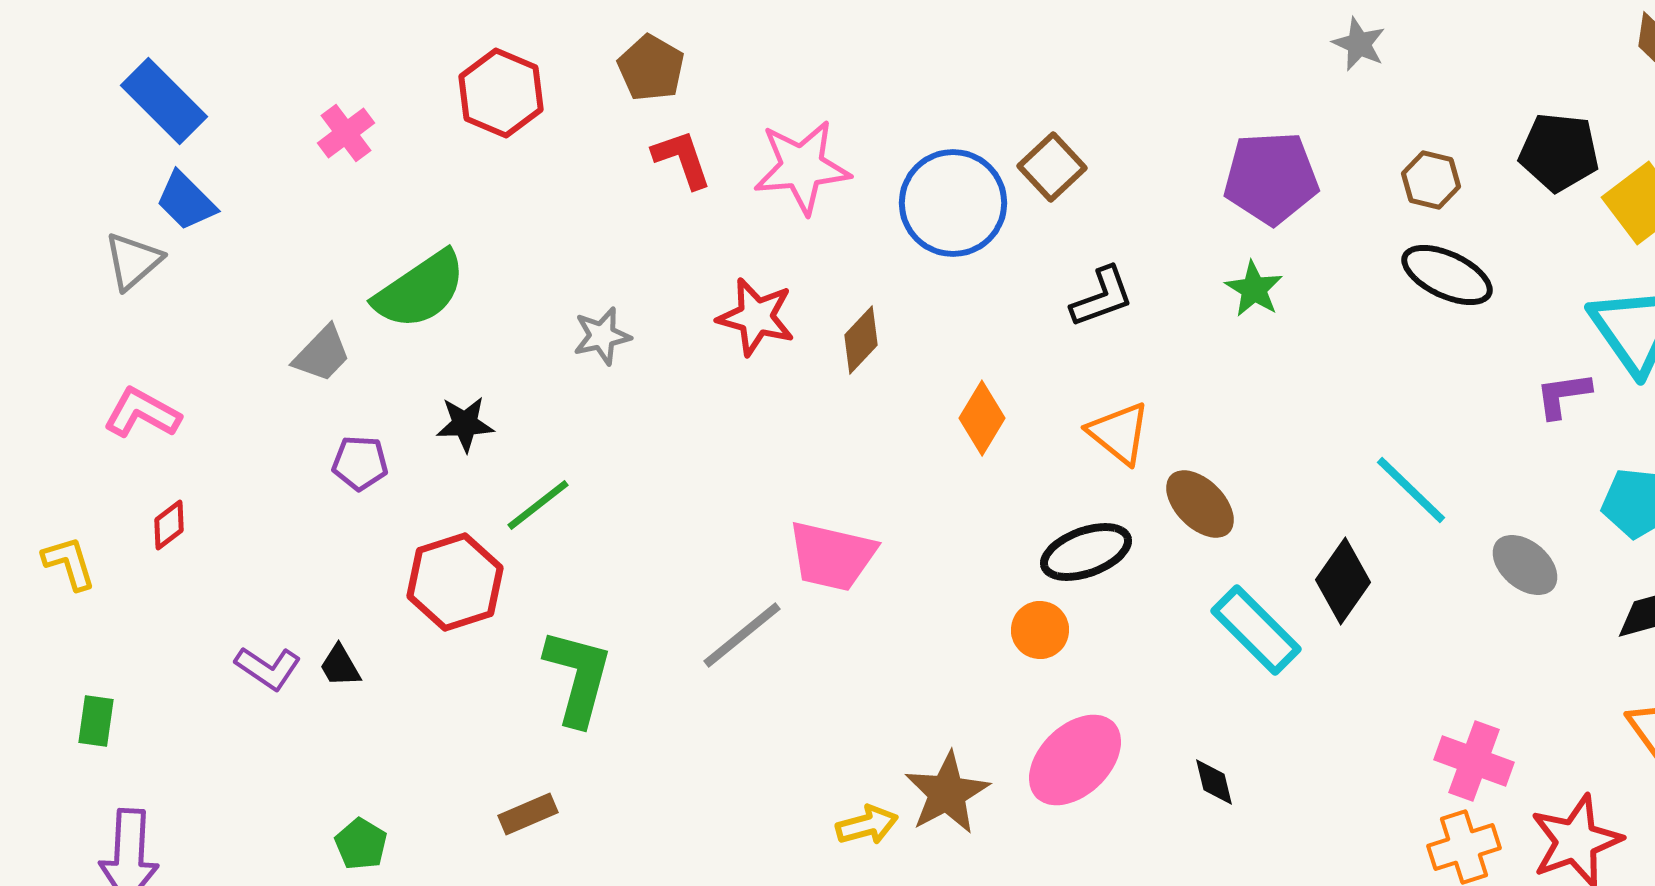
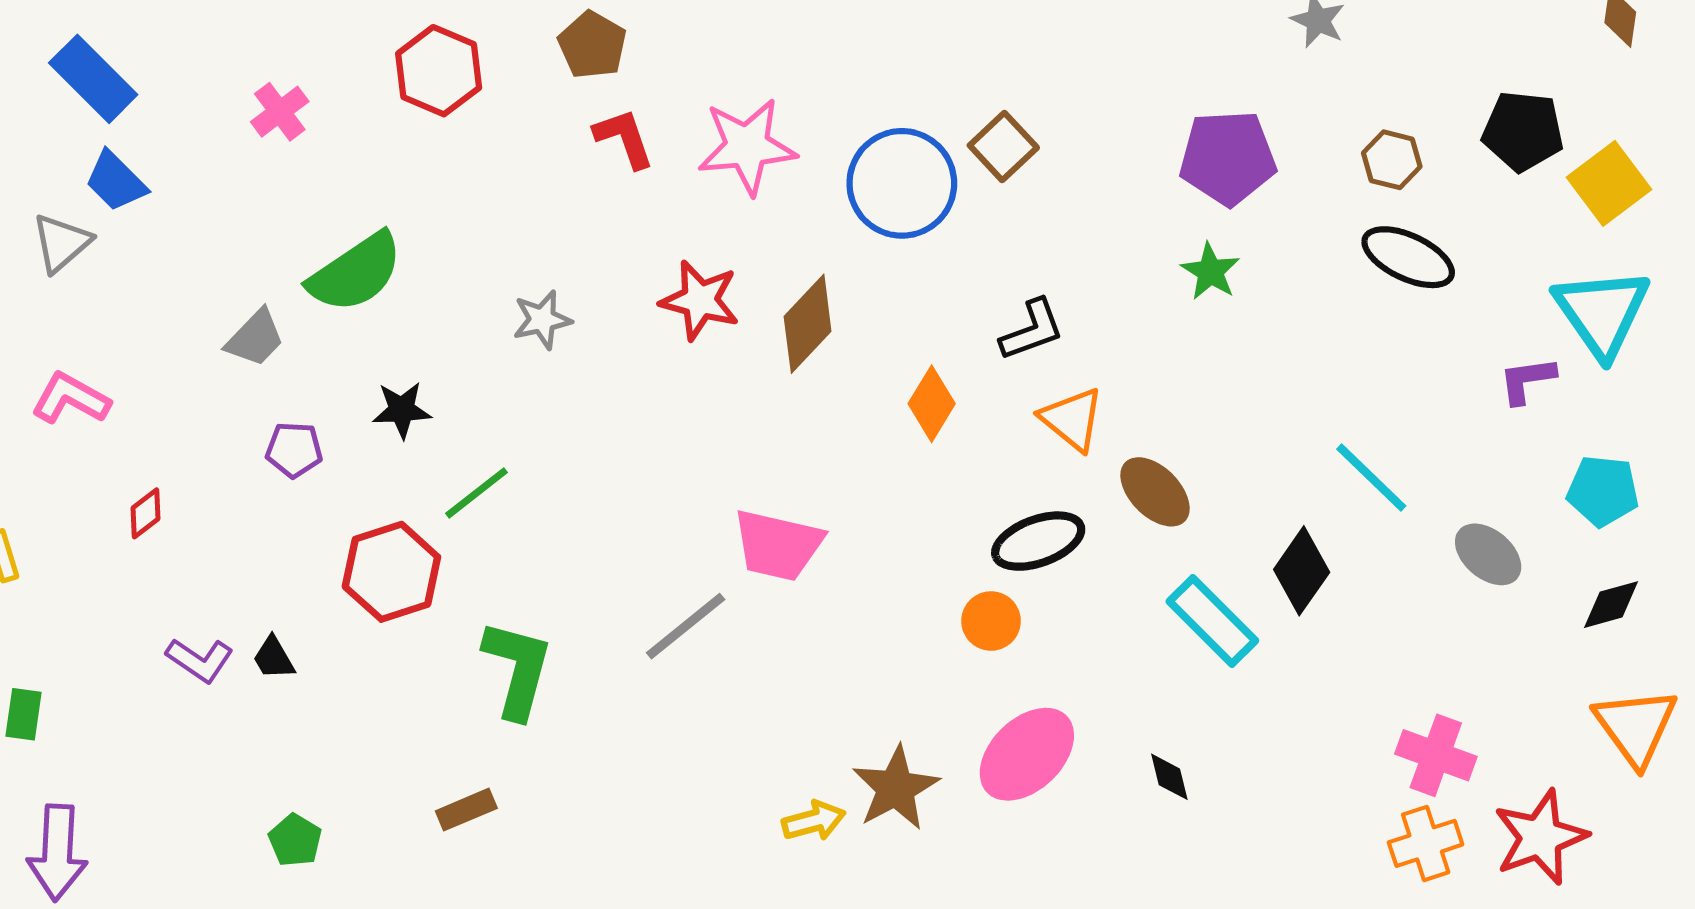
black L-shape: (1102, 297) -> (1032, 330), moved
brown diamond: (861, 340) -> (808, 324), size x1.4
red diamond: (169, 525) -> (145, 513), moved

